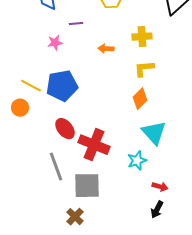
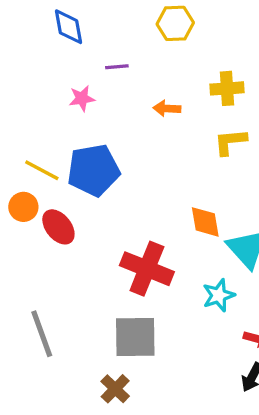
orange diamond: (140, 99) -> (205, 222), moved, turned -55
red ellipse: (65, 129) -> (58, 227), moved
gray line: (56, 167) -> (42, 334), moved

